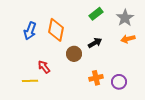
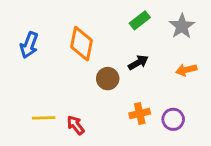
blue arrow: (30, 31) -> (29, 45), moved
orange arrow: (128, 39) -> (186, 70), moved
red arrow: (44, 67) -> (76, 125), moved

